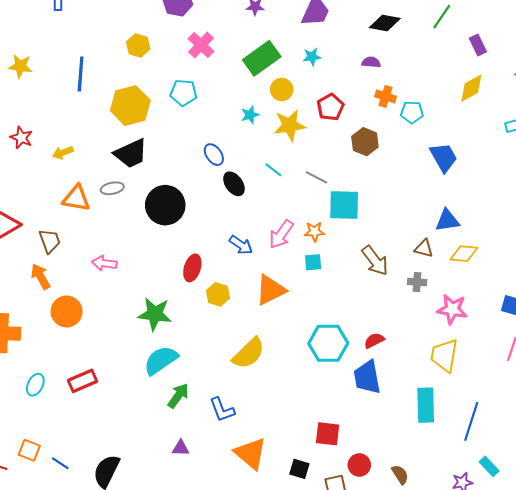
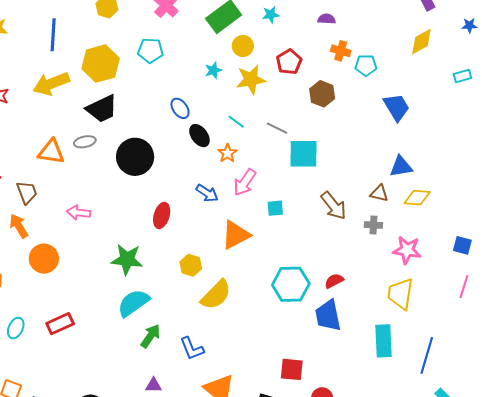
yellow arrow: (63, 153) -> (51, 84), moved, size x1.8
orange star: (314, 232) -> (227, 153), moved, turned -30
yellow hexagon: (218, 294) -> (191, 265), moved

